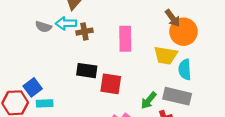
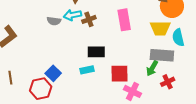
red square: (111, 84) -> (120, 74), moved
gray rectangle: (177, 96) -> (162, 55), moved
cyan rectangle: (45, 103) -> (87, 70), moved

